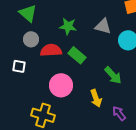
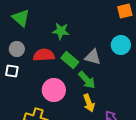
gray triangle: (103, 26) -> (93, 57), moved
gray circle: (31, 39) -> (17, 49), moved
green arrow: (113, 75) -> (87, 80), moved

